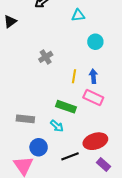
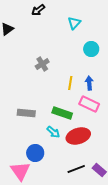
cyan triangle: (78, 15) -> (74, 23), turned -40
gray rectangle: (25, 119) -> (26, 113), moved
red ellipse: (95, 141) -> (78, 136), moved
black line: (70, 156) -> (76, 169), moved

